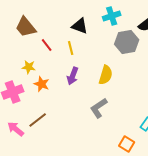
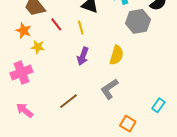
orange star: (42, 84) -> (24, 31), moved
brown line: (38, 120) -> (68, 101), moved
orange square: (127, 144) -> (128, 124), moved

